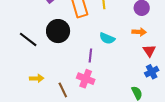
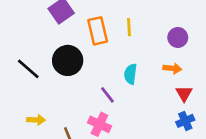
cyan semicircle: (107, 38) -> (131, 74), turned 70
purple line: (90, 56) -> (107, 95), turned -48

